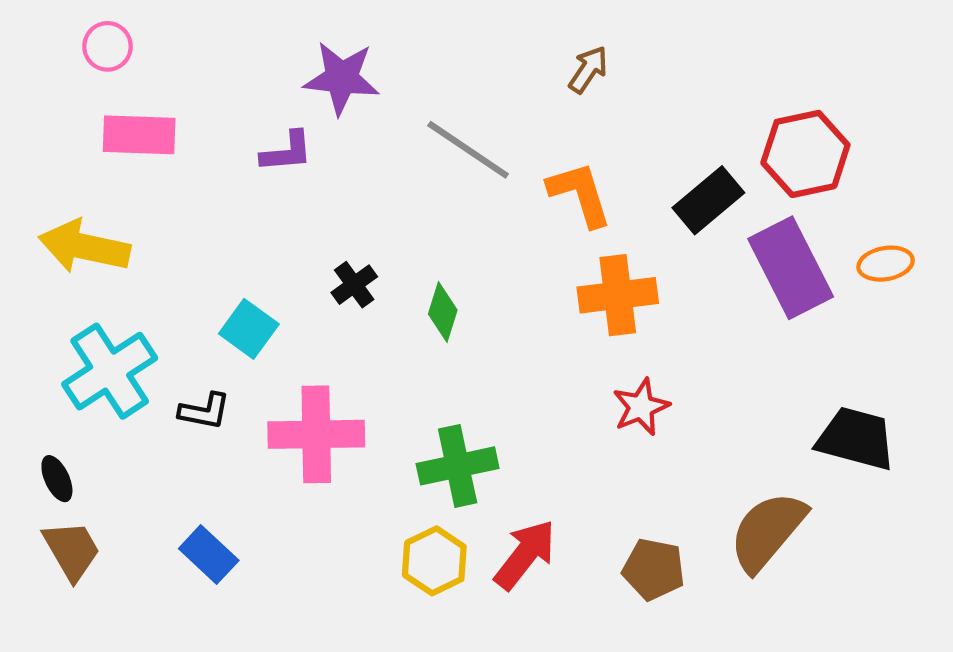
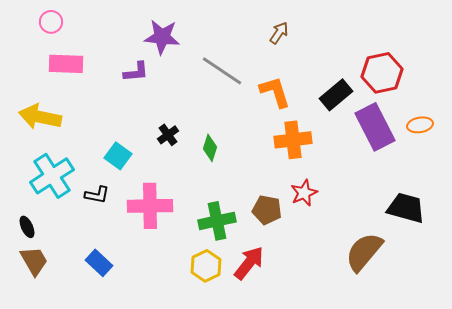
brown pentagon: (654, 569) -> (267, 210), moved

